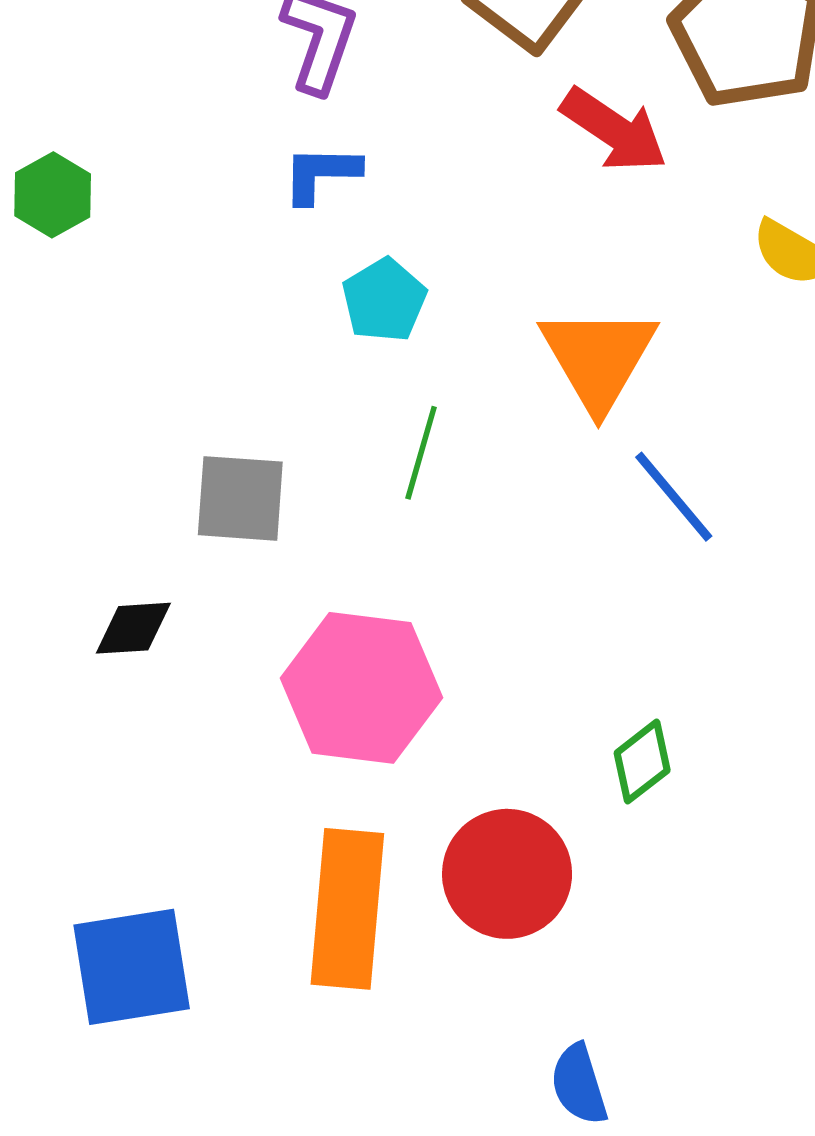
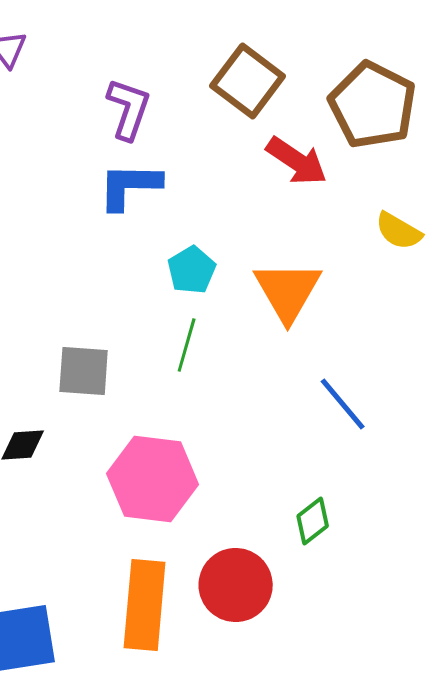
blue L-shape: (321, 174) -> (130, 186), size x1.4
cyan pentagon: (384, 300) -> (192, 270), moved
blue line: (674, 497) -> (343, 404), moved

